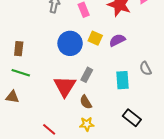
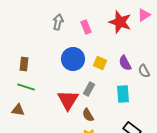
yellow square: (95, 38) -> (100, 63), moved
purple semicircle: (117, 40) -> (125, 63), moved, turned -91
gray semicircle: (146, 69) -> (144, 71), moved

